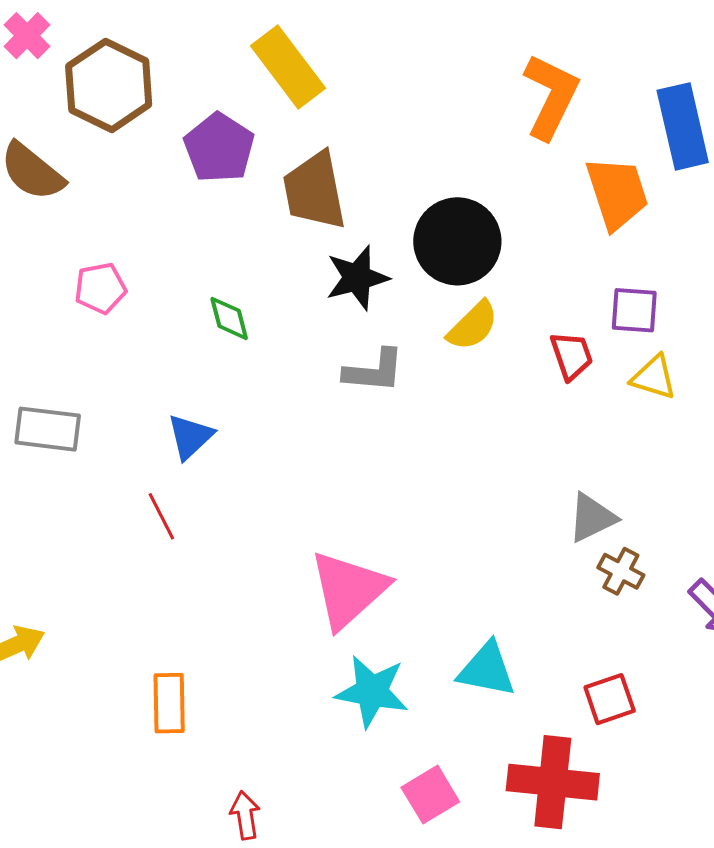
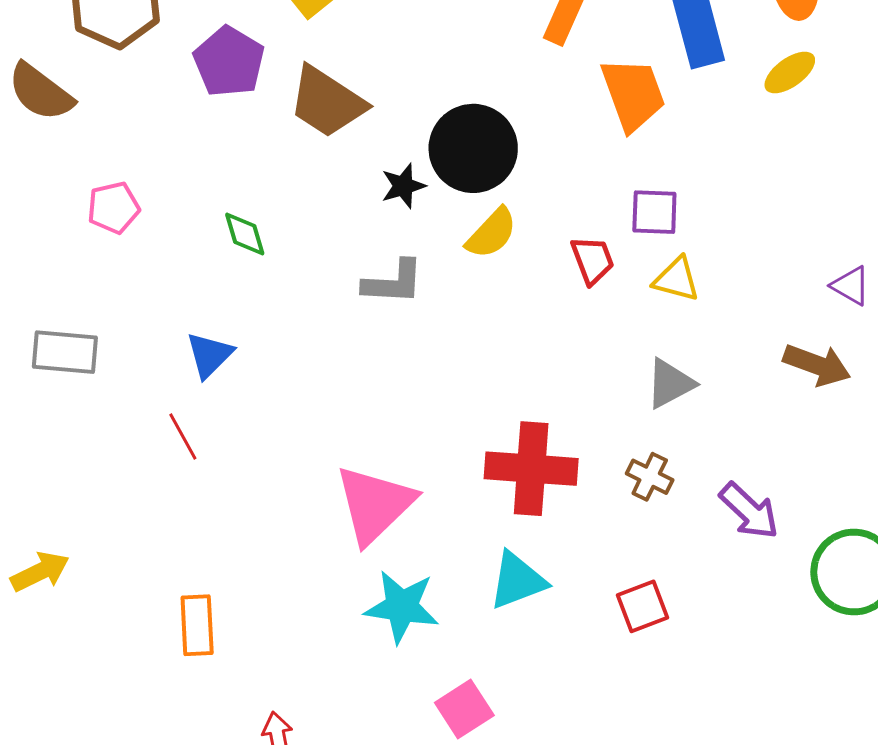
brown trapezoid: (315, 191) -> (327, 102), turned -44
black star: (357, 278) -> (403, 186), moved, size x0.7
gray triangle: (592, 518) -> (670, 384), moved
cyan triangle: (487, 669) -> (517, 581), turned -30
red cross: (553, 782) -> (531, 469), moved

